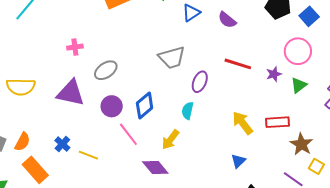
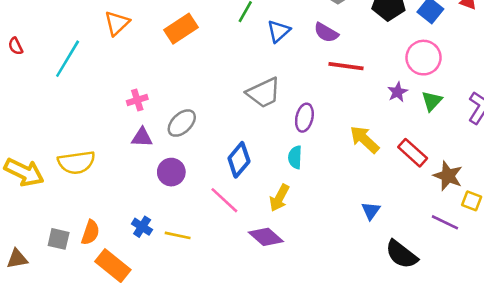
red line: (238, 64) -> (346, 66), moved
purple triangle: (71, 93) -> (142, 137), moved, size x0.6
purple circle: (112, 106) -> (171, 172), moved
red rectangle: (278, 122) -> (413, 153), turned 55
yellow arrow: (243, 123) -> (364, 139), moved

